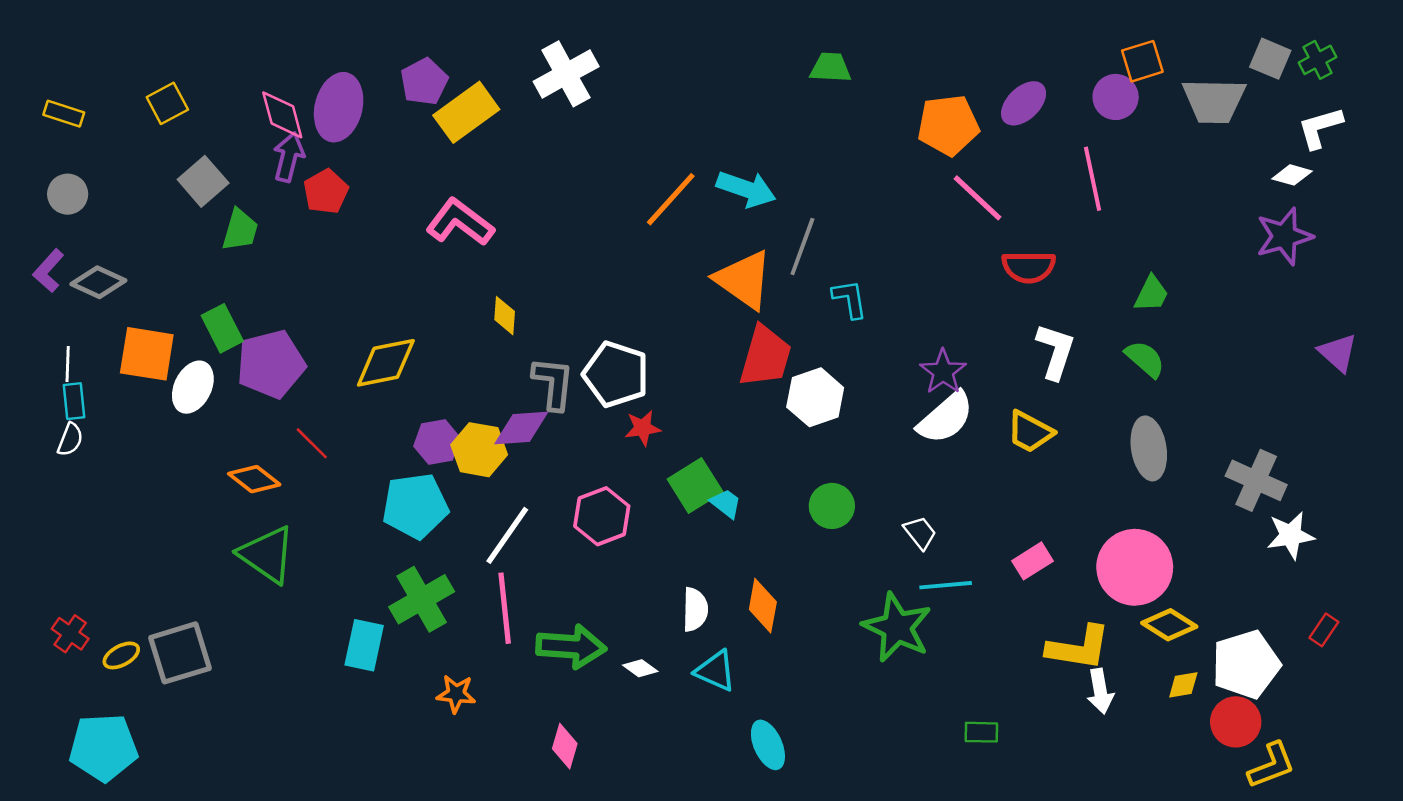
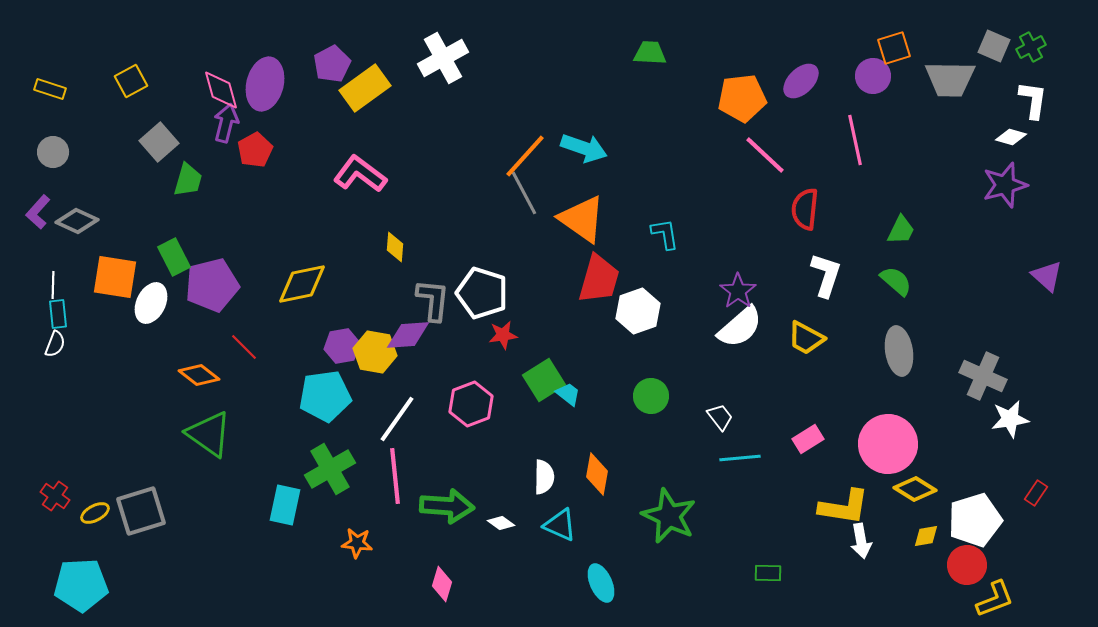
white L-shape: (1320, 128) -> (1033, 100), turned 114
gray line: (802, 247) -> (524, 193), moved, turned -48
red semicircle: (1029, 267) -> (805, 209), turned 96
green star: (897, 627) -> (669, 516), moved

